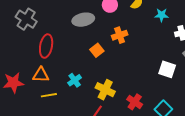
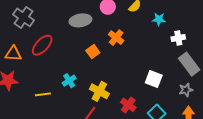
orange cross: (120, 35) -> (116, 38), turned -35
red ellipse: (46, 46) -> (42, 45), turned 30
white square: (167, 69) -> (154, 79), moved
orange triangle: (41, 75) -> (13, 54), moved

